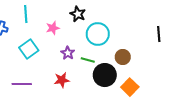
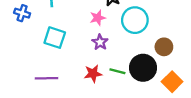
pink star: (53, 28) -> (98, 18), moved
cyan square: (29, 49) -> (55, 38), turned -36
green line: (88, 60) -> (117, 71), moved

